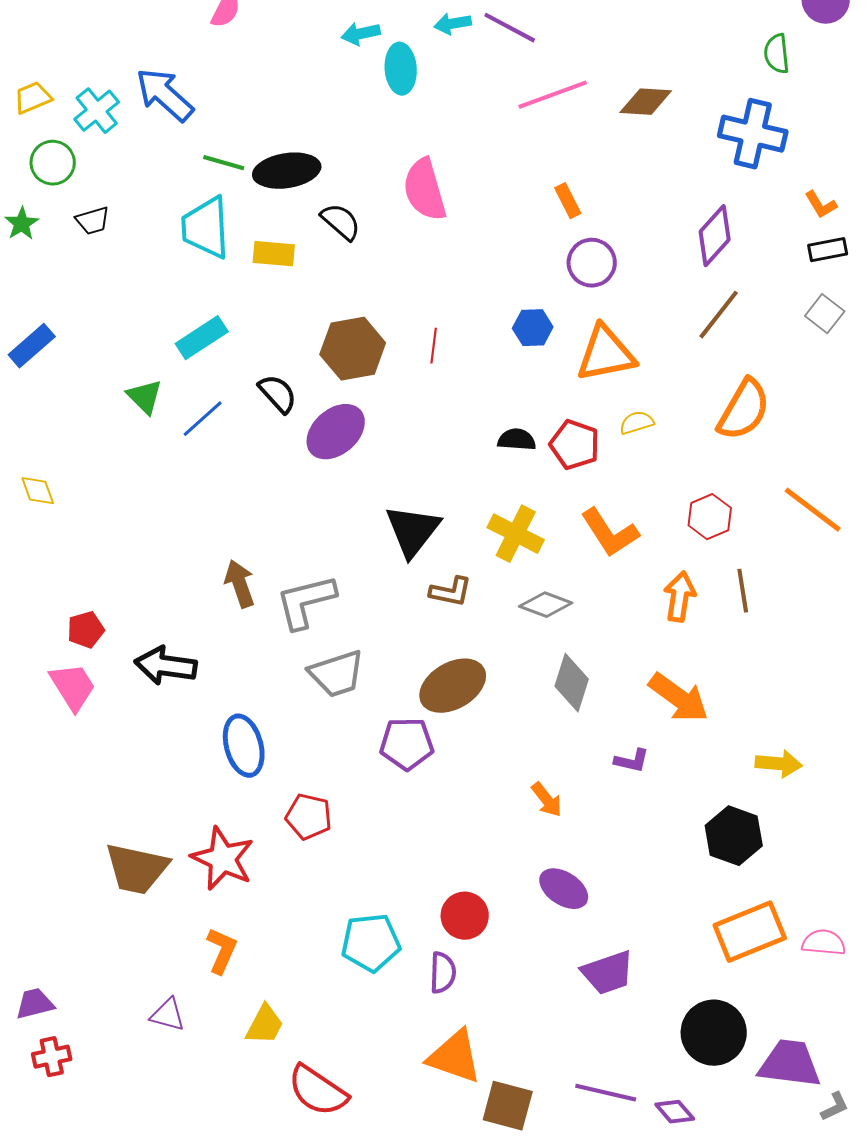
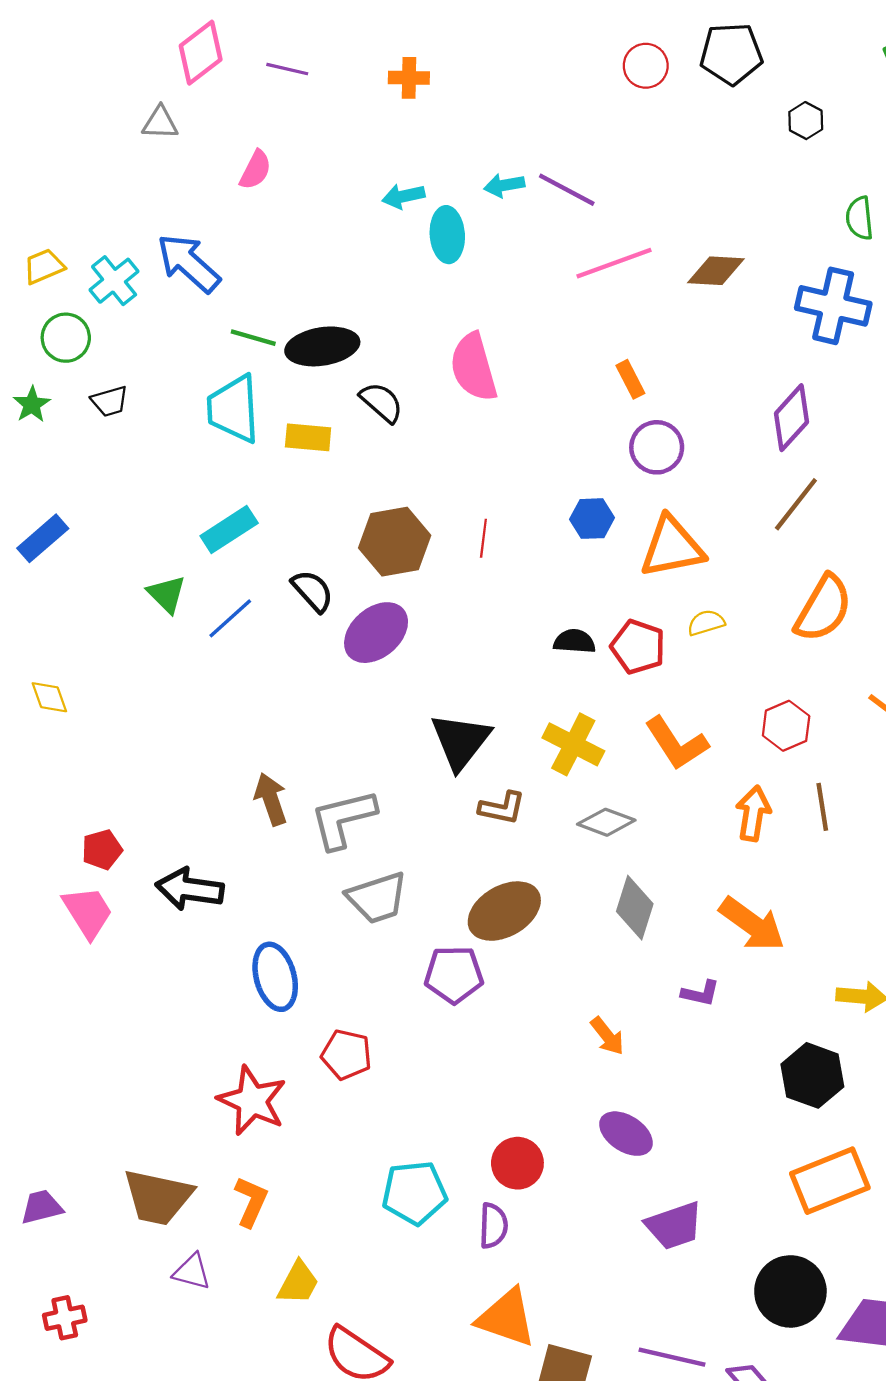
brown trapezoid: (137, 869) -> (158, 1197), moved
purple trapezoid: (35, 1004) -> (42, 1207), moved

